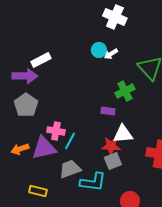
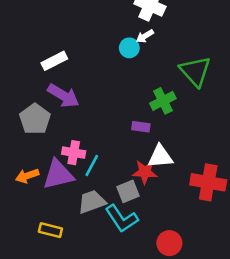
white arrow: (111, 54) -> (145, 36), moved
purple arrow: (25, 76) -> (63, 96), moved, turned 30
gray square: (113, 161) -> (128, 191), moved
cyan L-shape: (93, 182) -> (122, 219), turned 48

